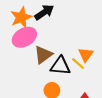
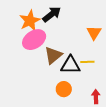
orange triangle: (86, 55) -> (94, 33), moved
yellow line: (78, 64) -> (87, 62), turned -40

